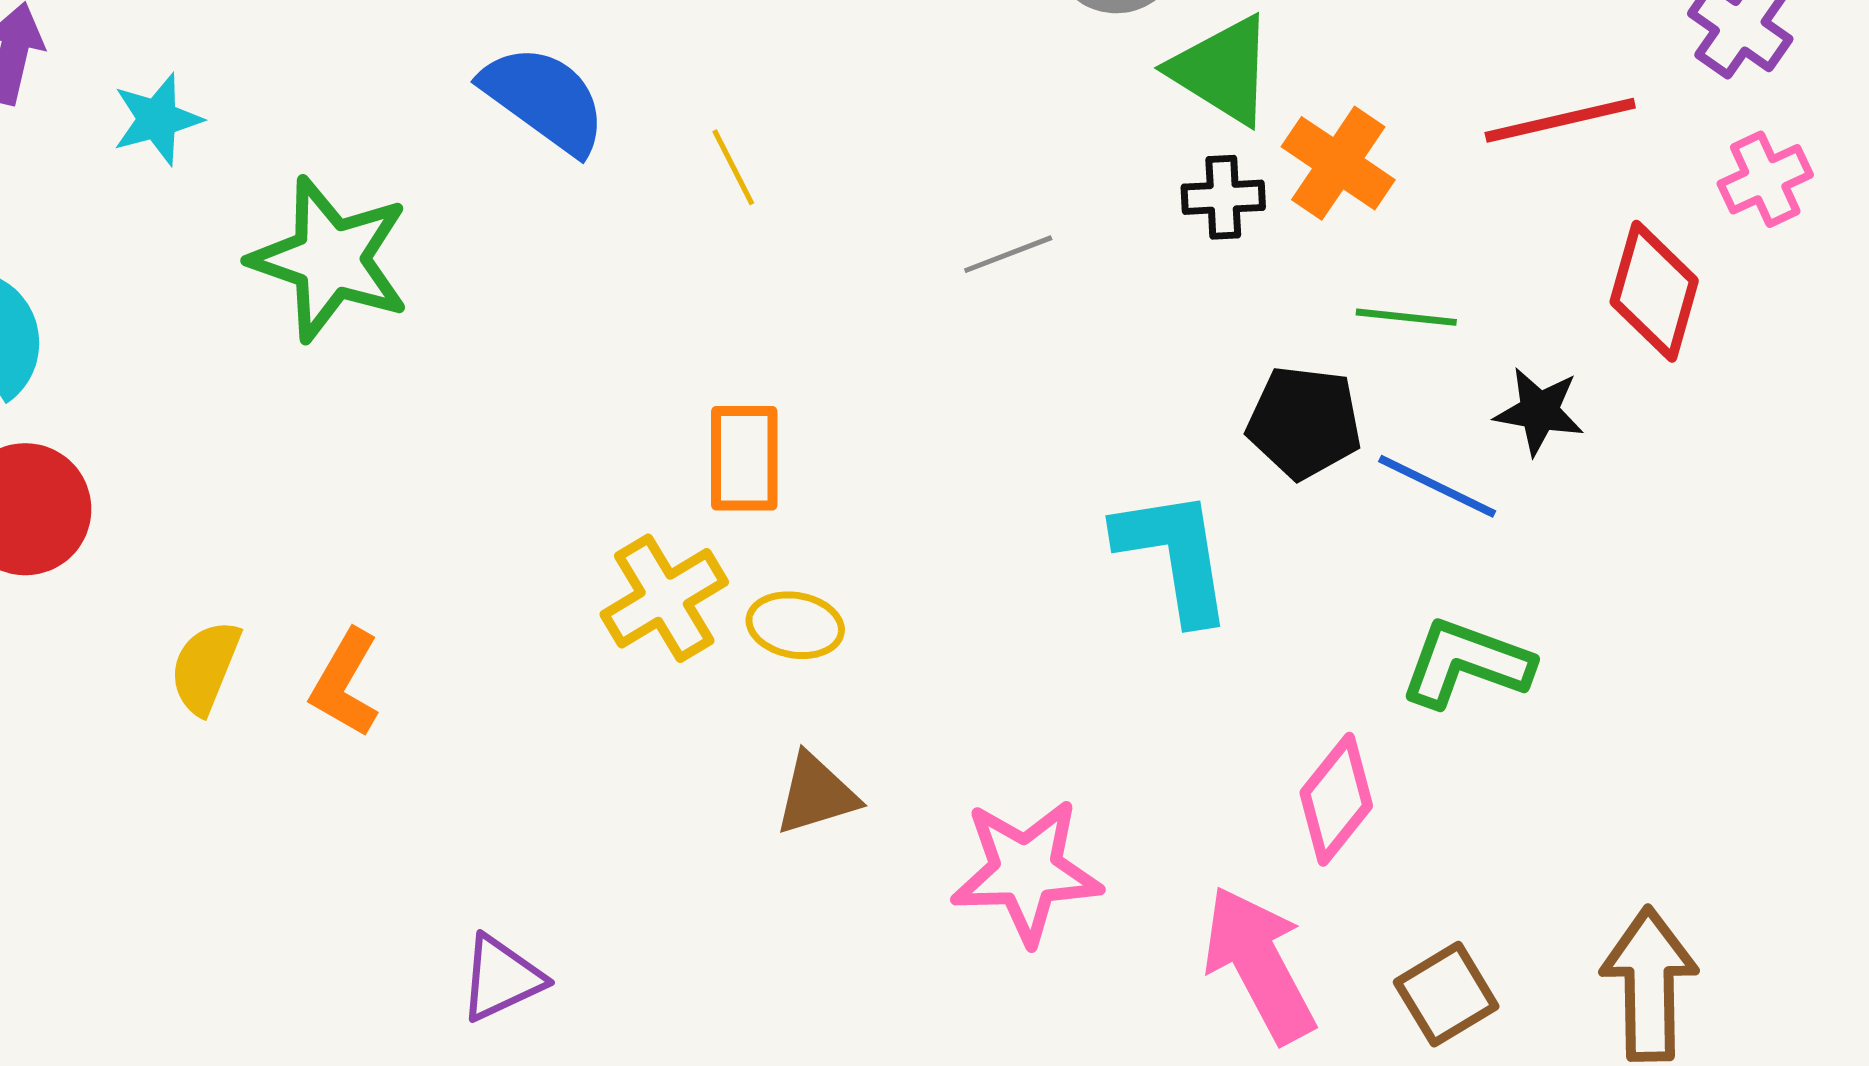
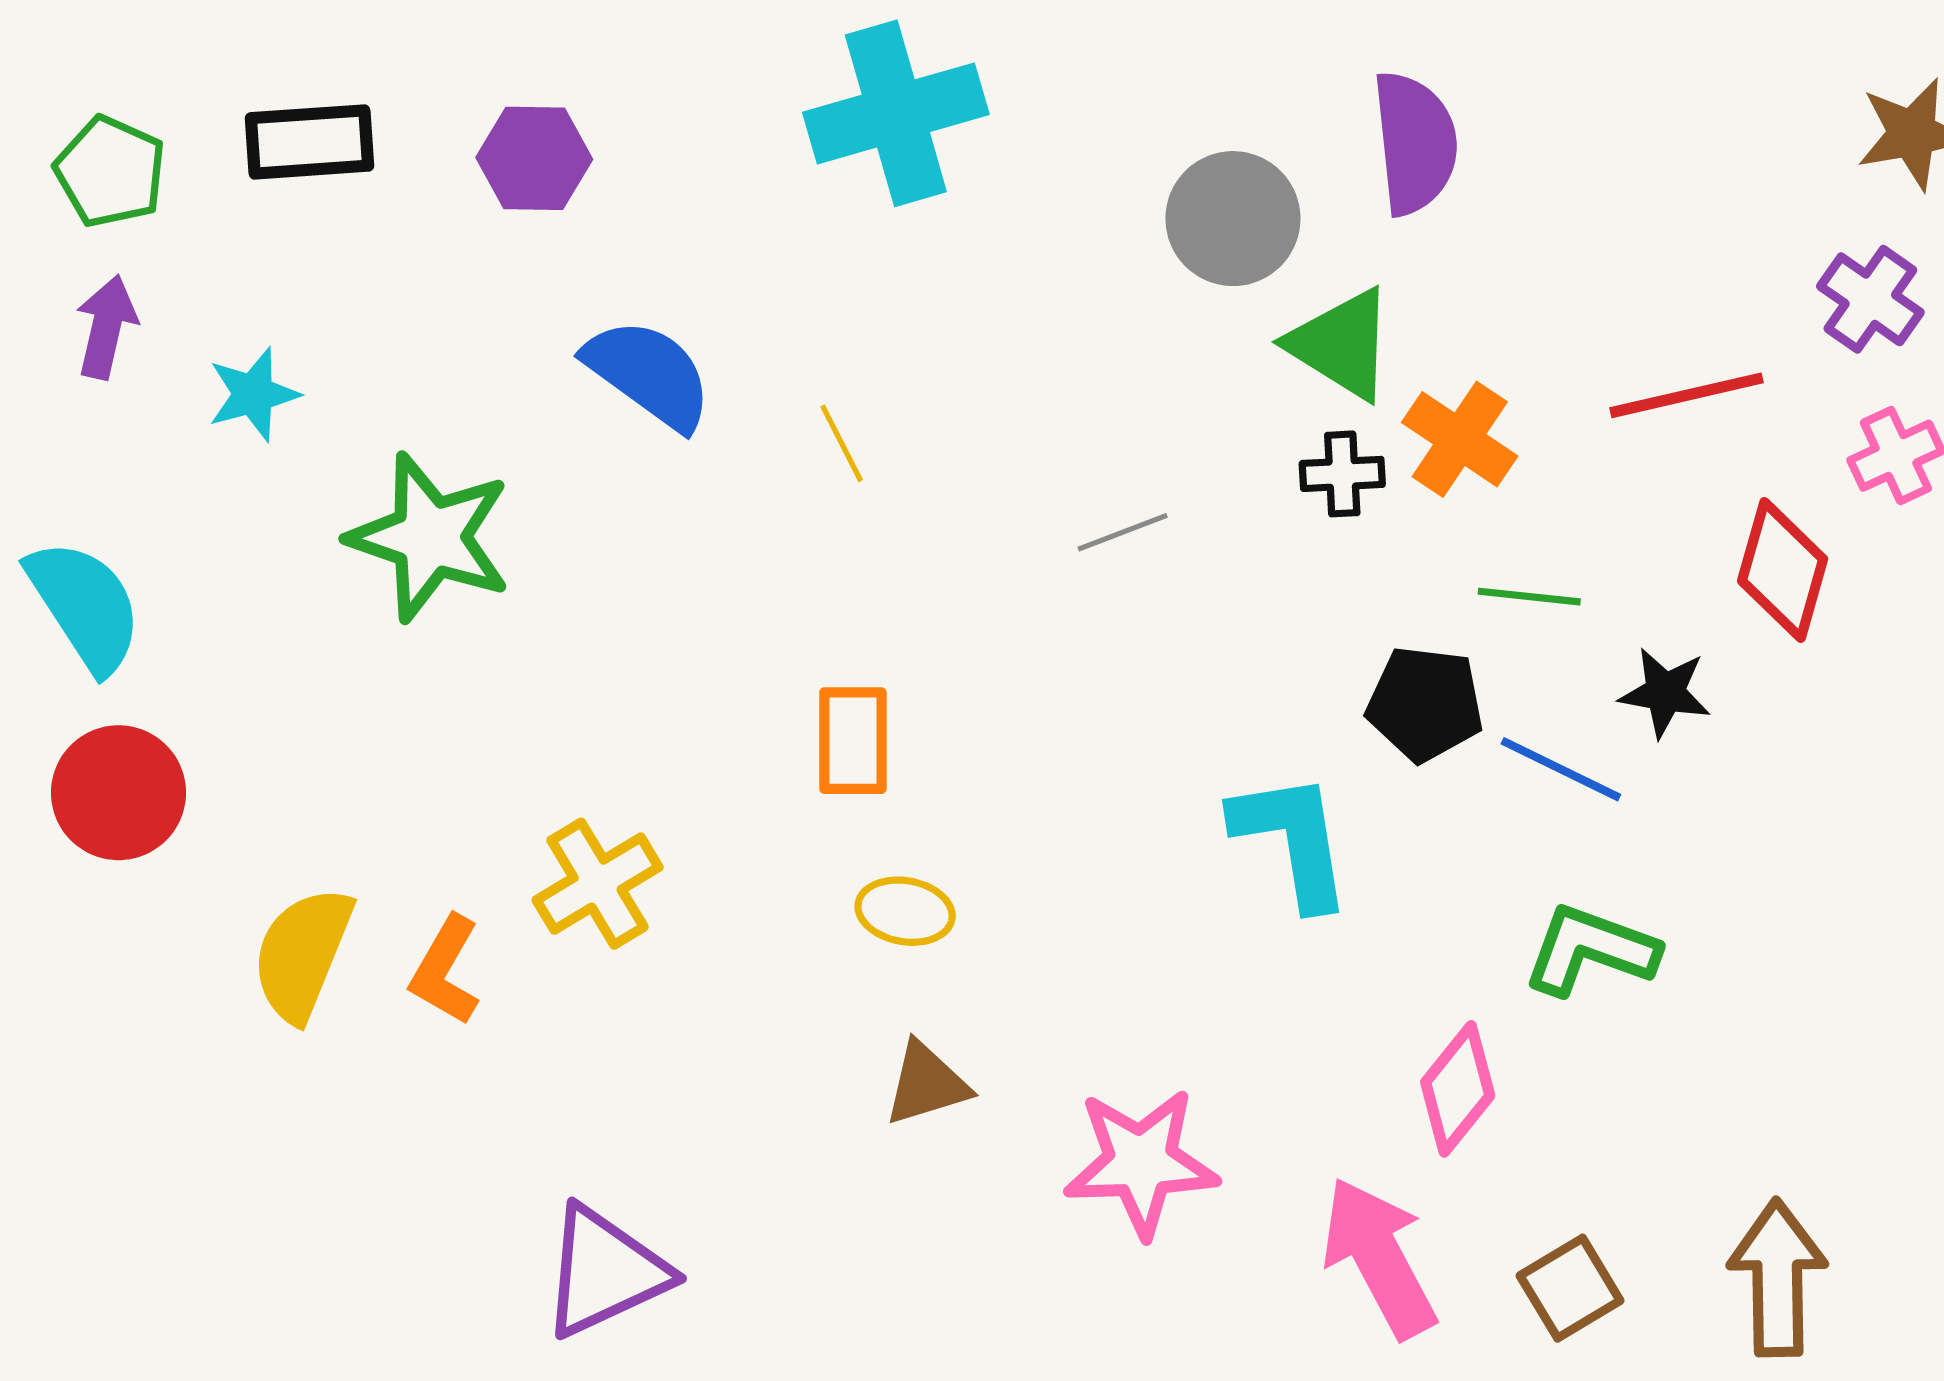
yellow cross: (664, 598) -> (598, 884), moved
yellow semicircle: (205, 667) -> (302, 954), size x1.4
purple triangle: (501, 978) -> (605, 1272), size x1.5

